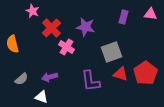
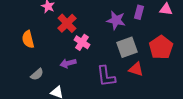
purple star: (85, 27) -> (116, 20), moved
red pentagon: (145, 73) -> (161, 47), moved
purple arrow: (49, 77) -> (68, 63), moved

